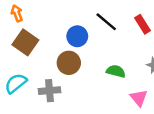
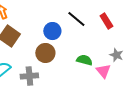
pink triangle: (139, 98) -> (103, 71), moved

